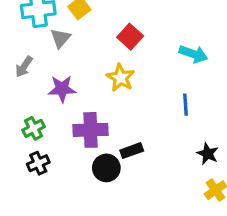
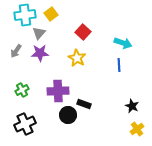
purple star: (62, 89) -> (40, 53), moved
blue line: (185, 105) -> (119, 65), moved
black rectangle: (132, 151) -> (84, 104), turned 40
black cross: (38, 163) -> (25, 124), moved, size x1.5

